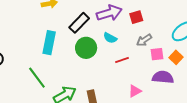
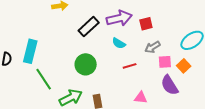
cyan rectangle: (49, 43) -> (30, 51), moved
green circle: (86, 48) -> (86, 64), moved
purple semicircle: (163, 77) -> (170, 85), turned -130
pink triangle: (135, 91) -> (141, 98), turned 32

